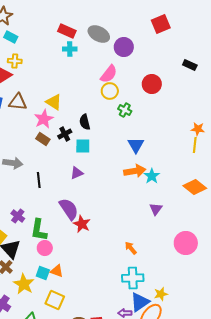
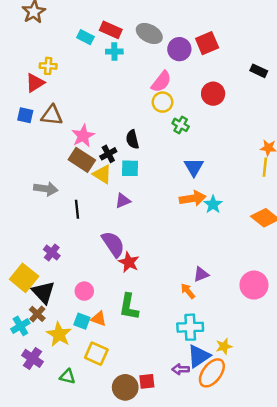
red square: (161, 24) -> (207, 43), moved
cyan rectangle: (11, 37) -> (85, 37), moved
yellow triangle: (54, 102) -> (102, 174), moved
brown rectangle: (43, 139) -> (82, 160), size x1.5
purple triangle: (156, 209) -> (201, 274), moved, turned 32
green L-shape: (39, 230) -> (129, 307), moved

